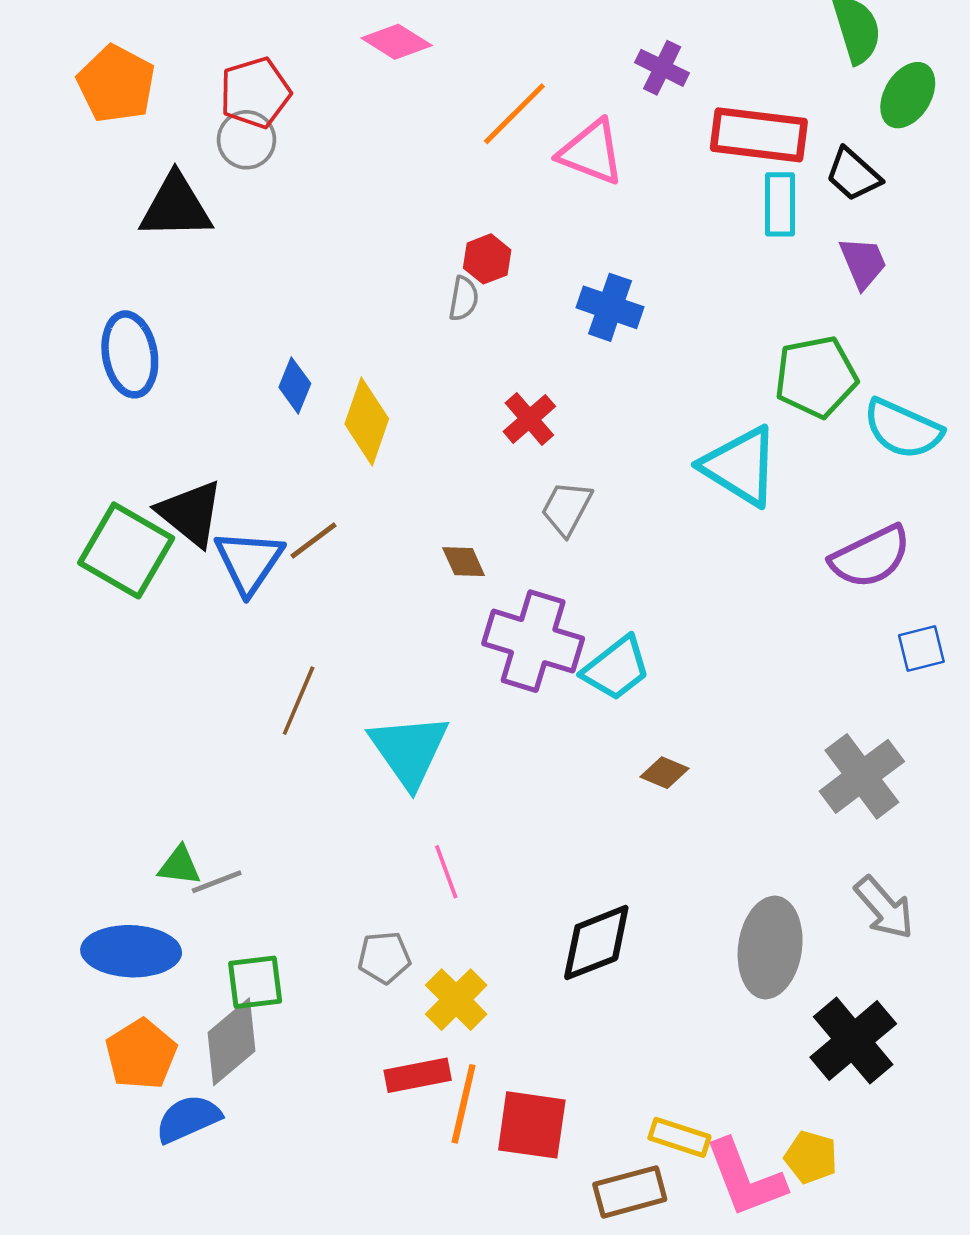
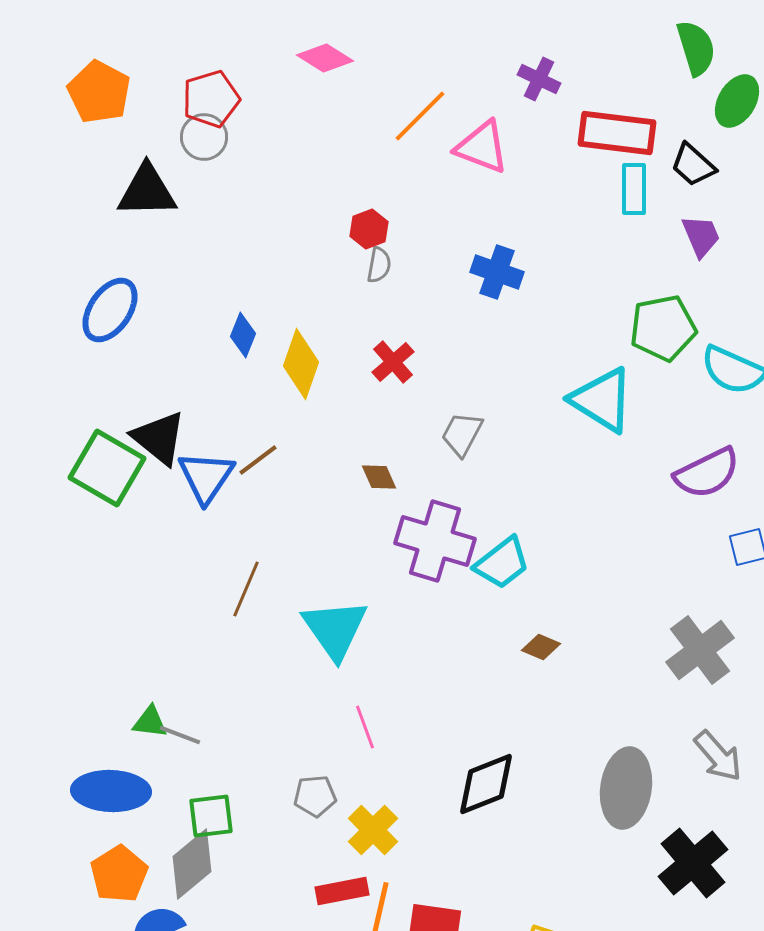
red hexagon: (487, 259) -> (369, 229), moved
blue ellipse: (130, 354) -> (110, 310), turned 44
red cross: (529, 419) -> (393, 362), moved
gray line: (217, 882) -> (180, 735), turned 42

